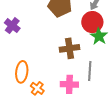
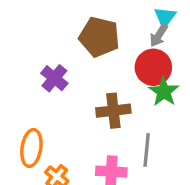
purple cross: (12, 26) -> (54, 78), moved

